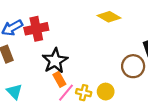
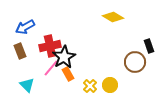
red cross: (36, 29) -> (50, 46), moved
pink line: (66, 93) -> (51, 68), moved
yellow cross: (84, 93) -> (90, 86), turned 32

